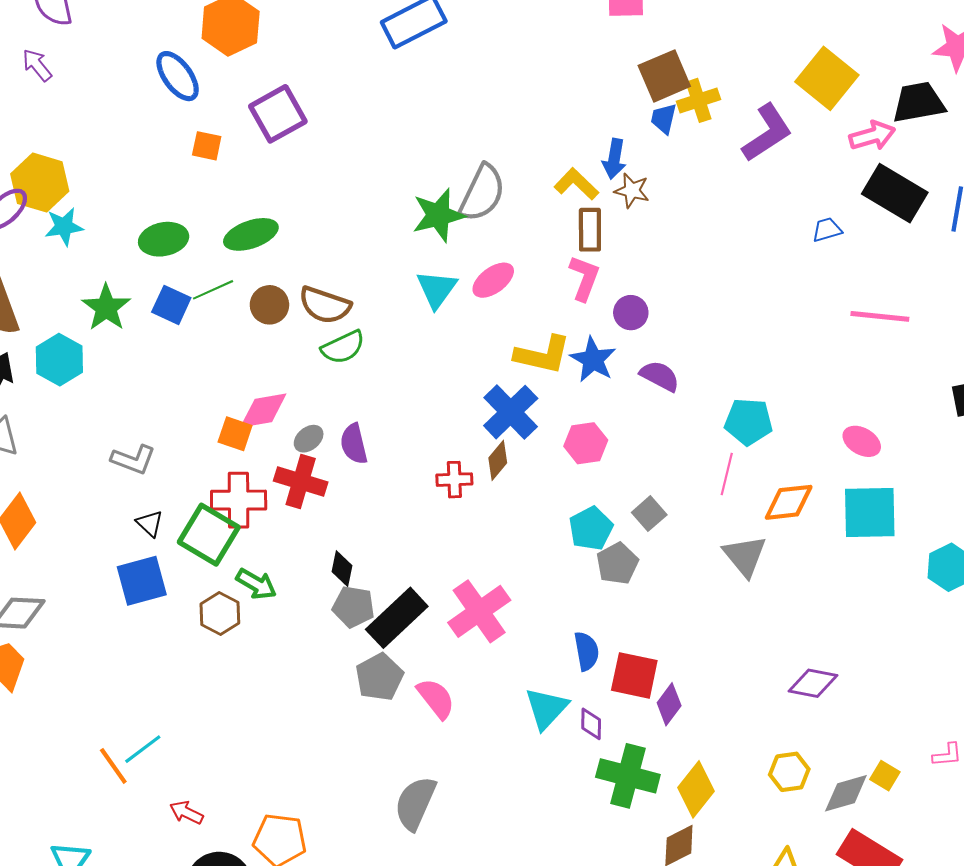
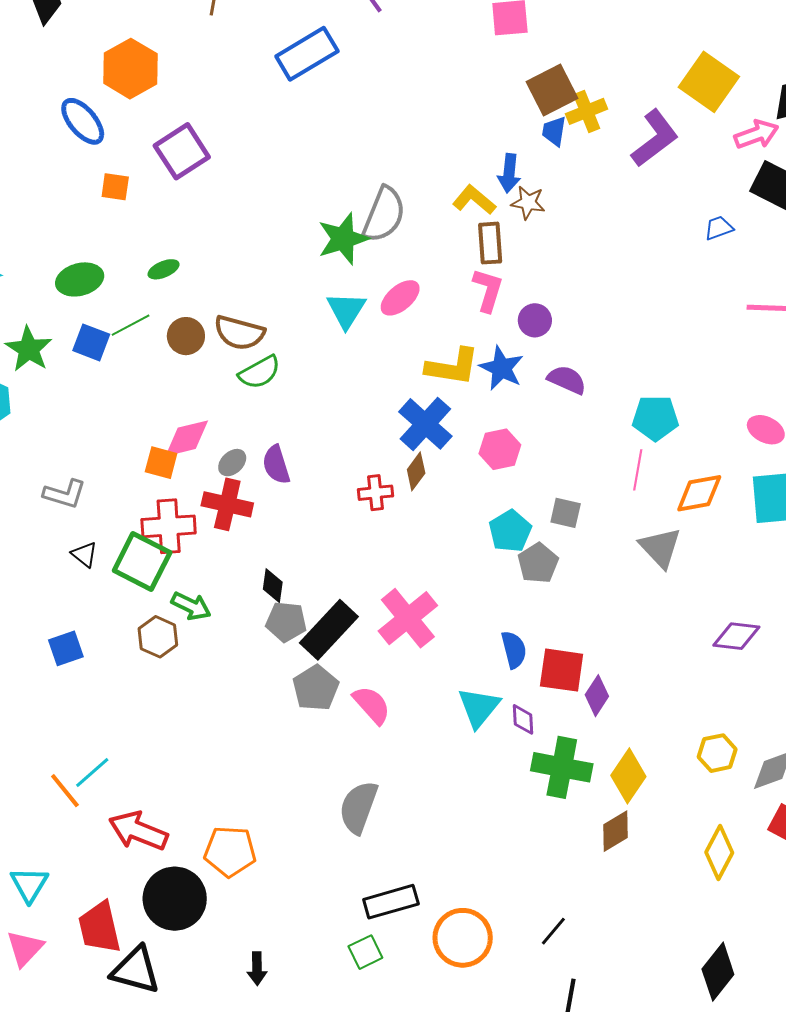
green ellipse: (251, 234) -> (164, 269), size x0.6
gray square: (649, 514) -> (566, 513), turned -32
blue square: (142, 581) -> (66, 648), moved, size x0.7
purple diamond: (813, 683) -> (736, 636), moved
red arrow: (186, 813) -> (138, 831), size x1.8

